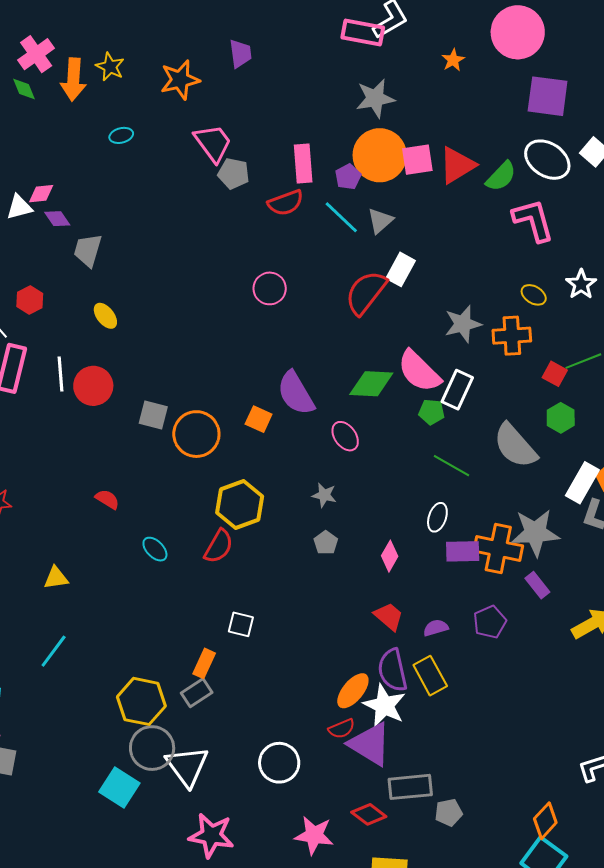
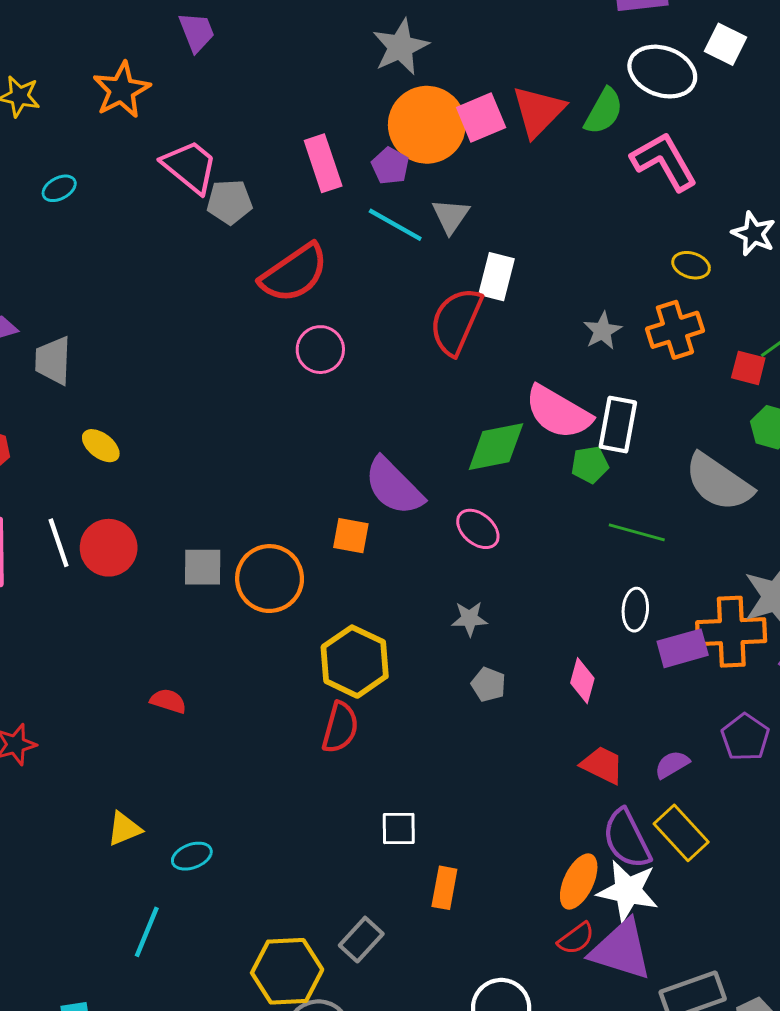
red semicircle: (286, 203) -> (294, 273), moved, size x1.4
gray star: (463, 324) -> (602, 331), size x0.7
cyan ellipse: (155, 549) -> (192, 856), moved, turned -52
orange rectangle: (204, 663) -> (444, 888), moved

